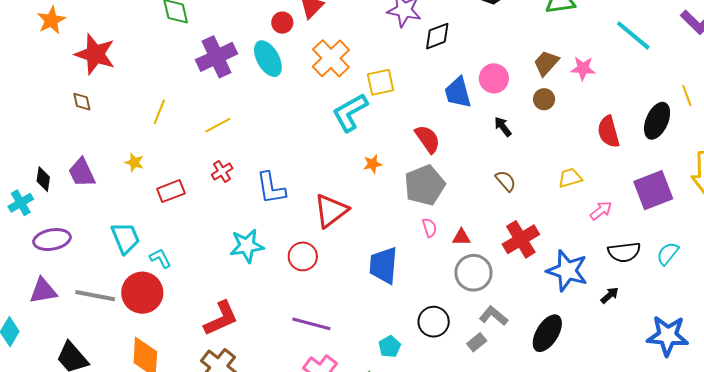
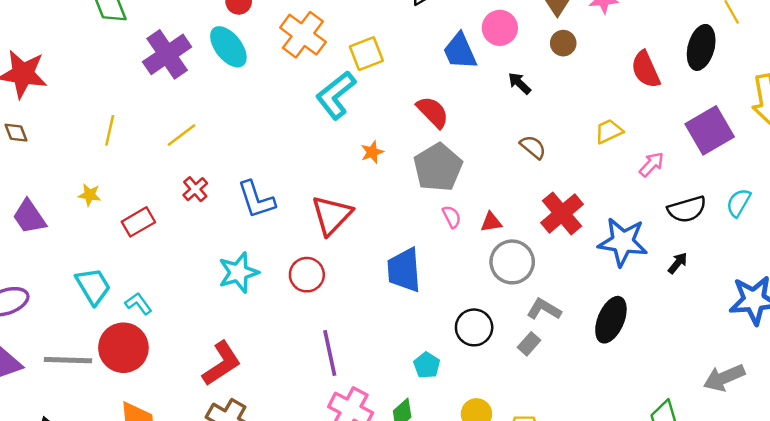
purple line: (311, 324) -> (330, 353), turned 72

